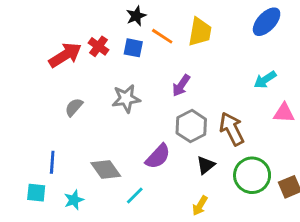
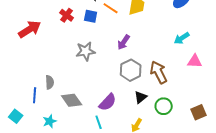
red arrow: (65, 55) -> (30, 29), moved
gray semicircle: (74, 107) -> (50, 82), moved, turned 136
purple semicircle: (158, 156) -> (108, 102), moved
green circle: (252, 175) -> (164, 106), moved, size x0.7
cyan square: (36, 193) -> (16, 116), moved, turned 32
cyan line: (135, 196) -> (99, 122), moved, turned -64

